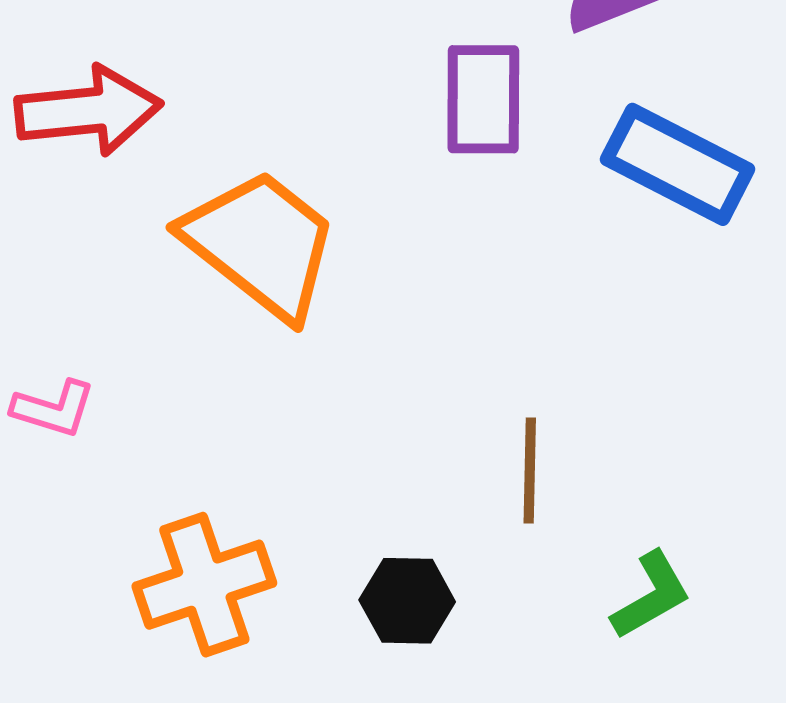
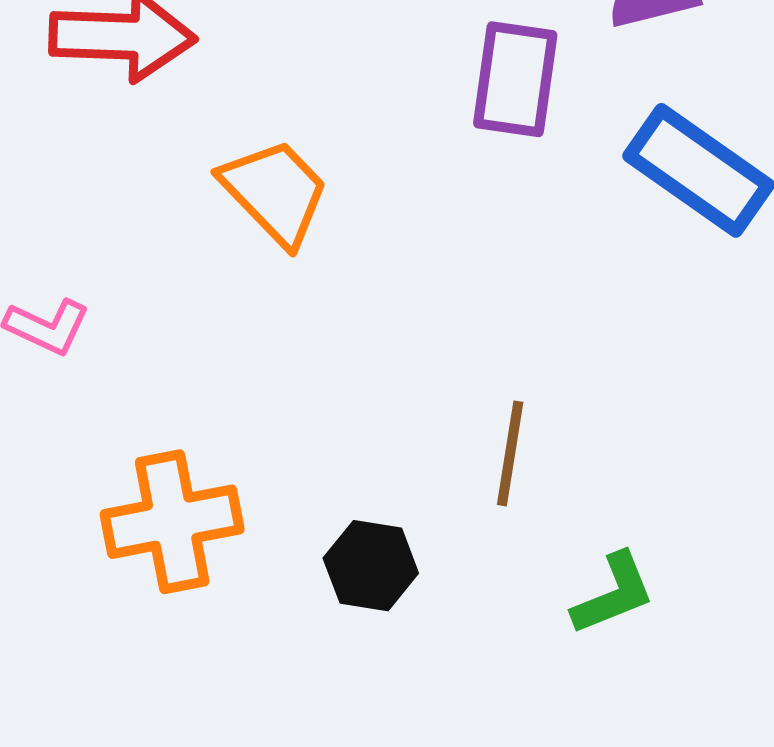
orange trapezoid: (261, 244) -> (275, 192), size x0.7

